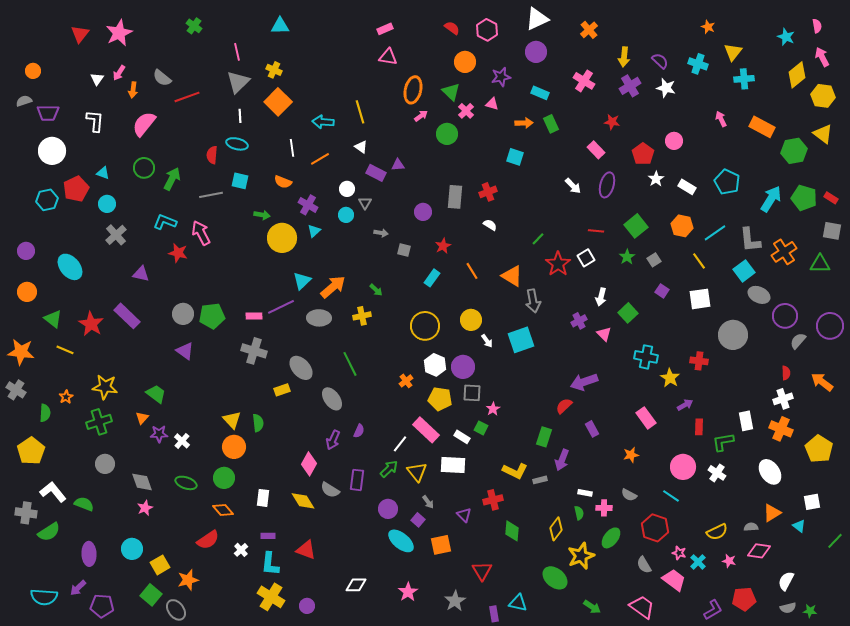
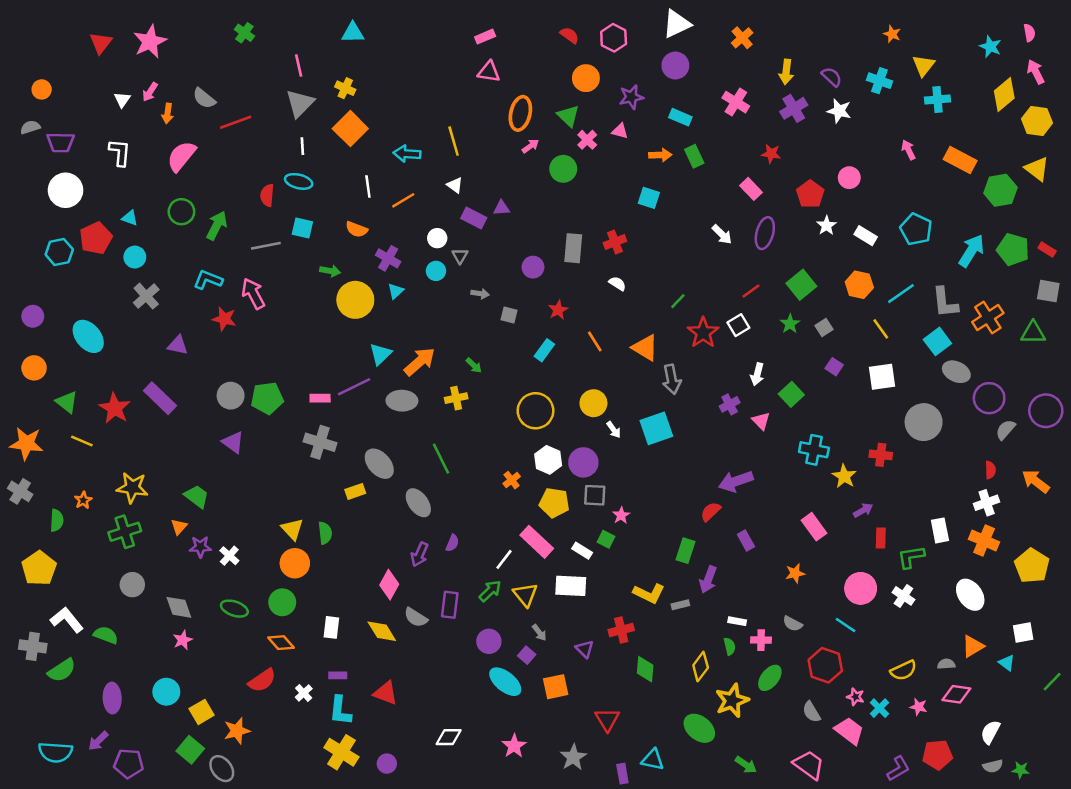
red line: (596, 231) -> (751, 291), turned -42

